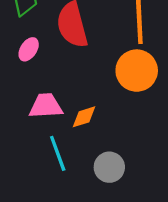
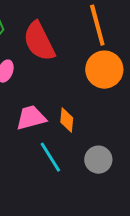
orange diamond: (84, 117) -> (67, 120), turned -55

